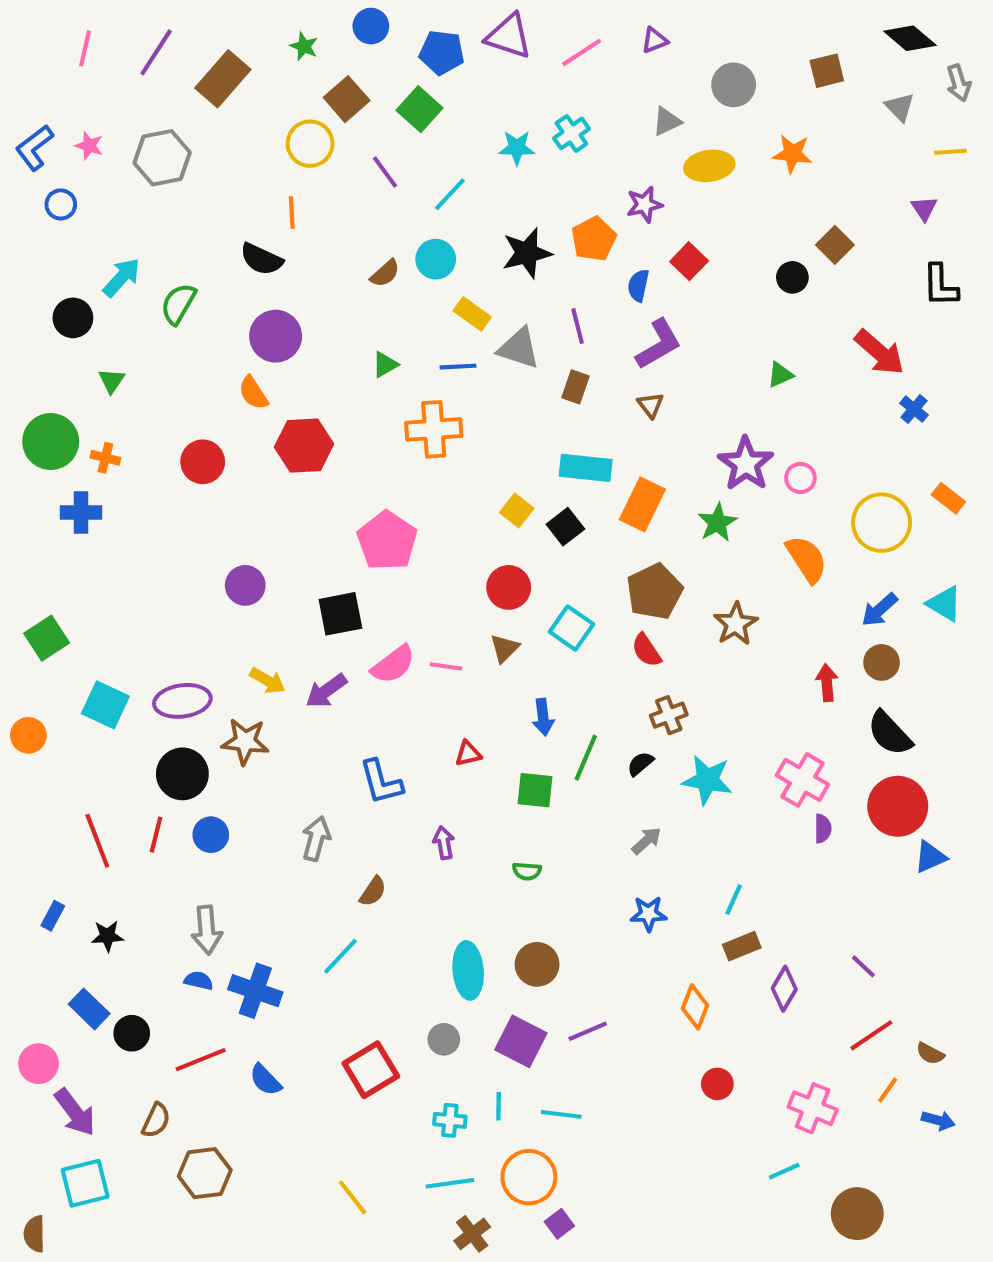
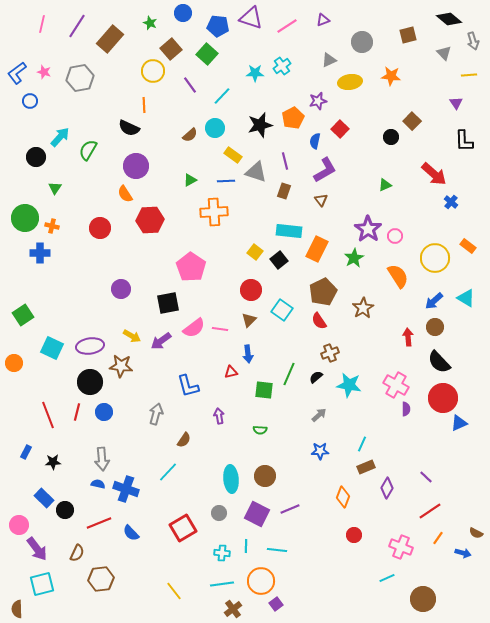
blue arrow: (543, 717) -> (248, 354), moved
brown semicircle: (930, 1054) -> (476, 533), moved

